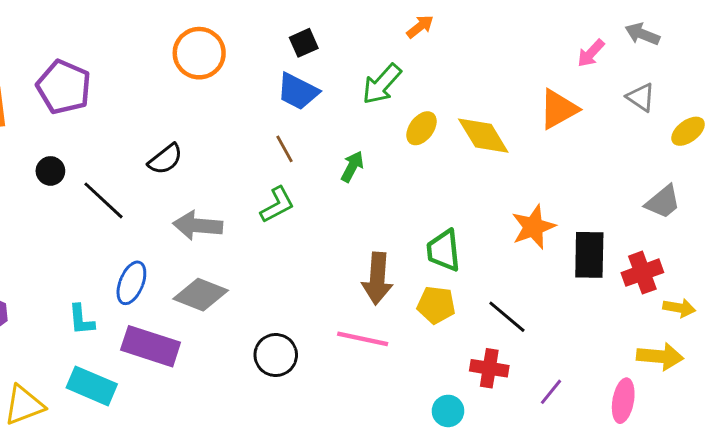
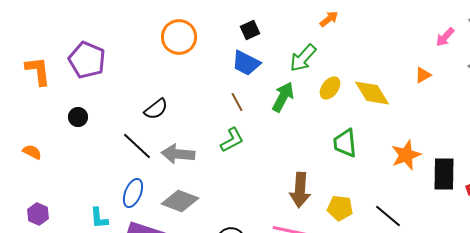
orange triangle: (558, 109) -> (423, 75), size x0.6
green arrow: (352, 167) -> (283, 97), moved, size x1.4
black line: (103, 200) -> (137, 146), moved
green trapezoid: (444, 250) -> (345, 143), moved

